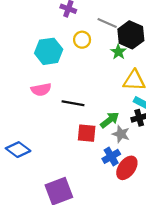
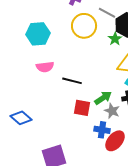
yellow circle: (82, 40) -> (84, 26), size x1.6
cyan hexagon: (49, 51) -> (38, 34), moved
blue cross: (111, 156) -> (102, 130), turned 35

